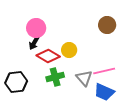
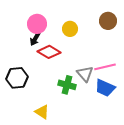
yellow circle: (69, 50) -> (70, 29), moved
green cross: (55, 77) -> (67, 85), moved, turned 30

